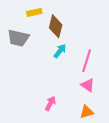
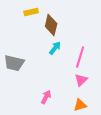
gray trapezoid: (18, 38) -> (14, 63), moved
pink triangle: (88, 85) -> (81, 80), turned 40

